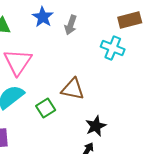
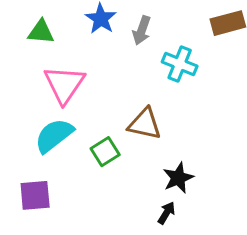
cyan cross: (113, 48) -> (180, 64), moved

